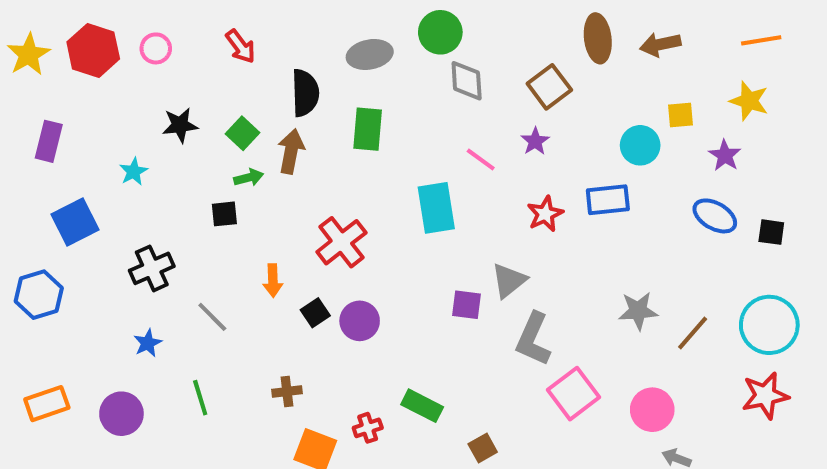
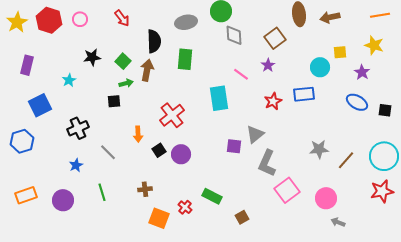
red cross: (368, 428) -> (185, 207), turned -32

